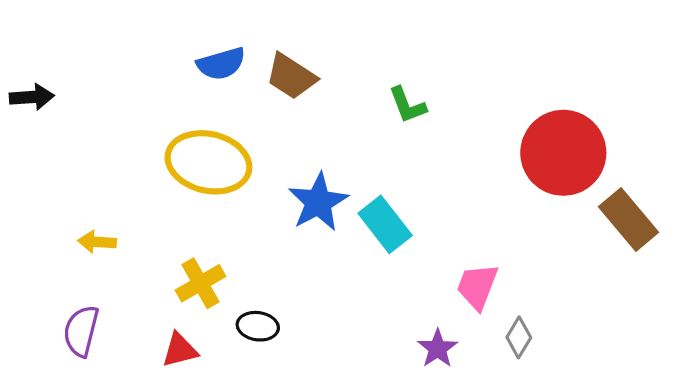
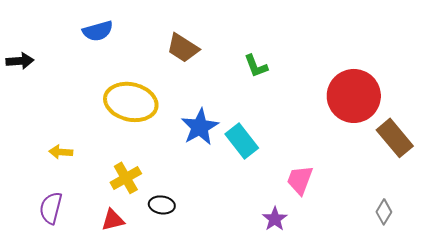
blue semicircle: (221, 64) -> (98, 31), moved
gray diamond: (519, 337) -> (384, 212), moved

